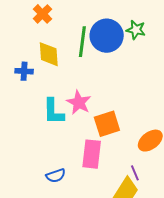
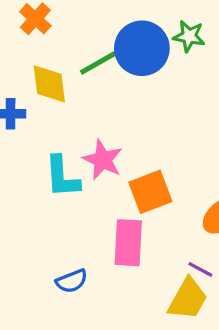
green line: (82, 42) -> (103, 60), turned 56
purple line: (135, 173) -> (200, 269), turned -35

